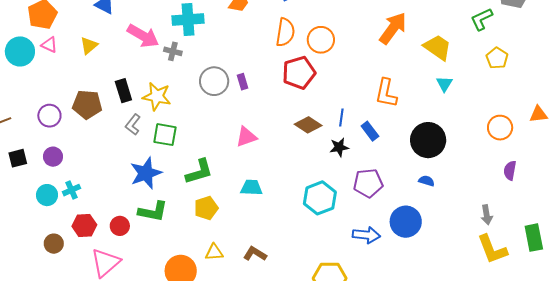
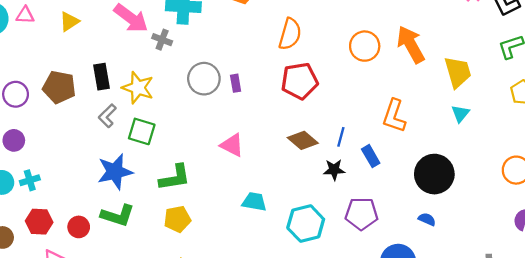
orange arrow: (393, 28) -> (411, 44), turned -72
orange circle: (321, 40) -> (365, 46), moved
pink triangle: (49, 45) -> (25, 15), turned -30
yellow trapezoid: (438, 47) -> (458, 72), turned 32
pink triangle: (246, 137) -> (232, 145), turned 40
cyan trapezoid: (251, 188) -> (254, 202), moved

